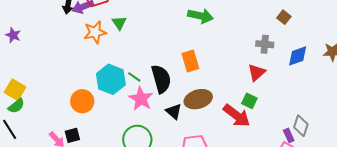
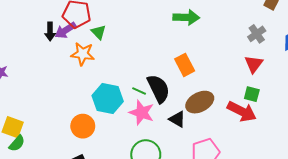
green triangle: (119, 23) -> (99, 32), moved
orange star: (95, 32) -> (83, 54), turned 30
gray cross: (265, 44) -> (257, 34), turned -30
green line: (134, 77) -> (139, 91), moved

